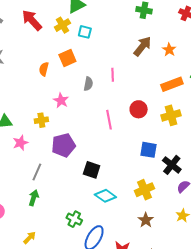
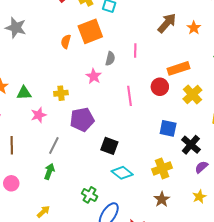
orange square: (67, 58) -> (90, 31), size x1.4
orange rectangle: (172, 84) -> (178, 68), moved
pink star: (61, 100) -> (94, 76), moved
yellow cross: (171, 115) -> (192, 95), turned -30

